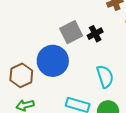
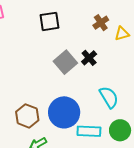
blue circle: (53, 61) -> (64, 112), moved

